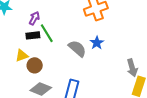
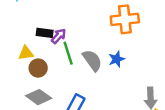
purple arrow: (34, 18) -> (59, 36), moved
green line: (47, 33) -> (68, 53), moved

